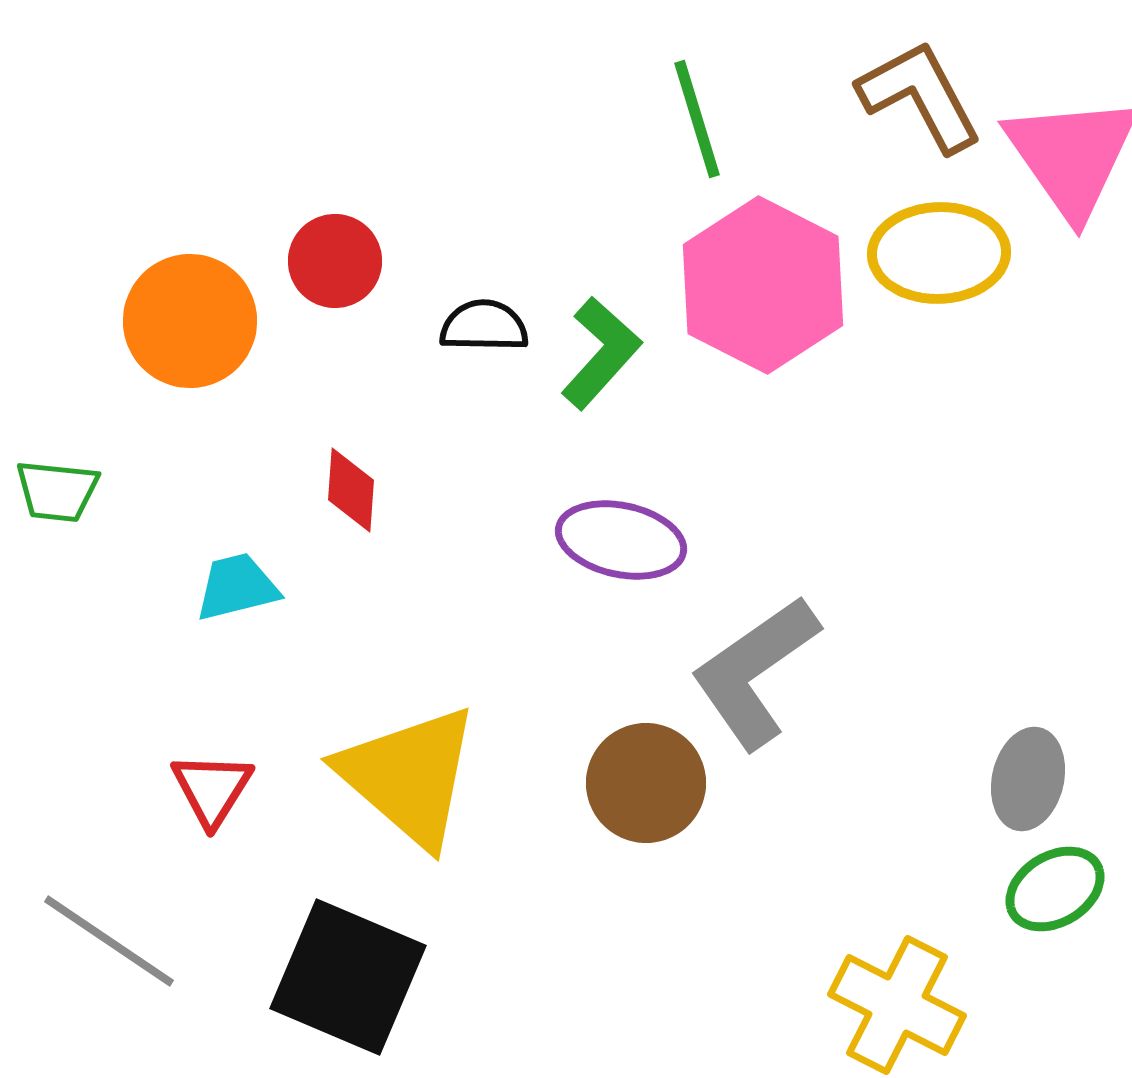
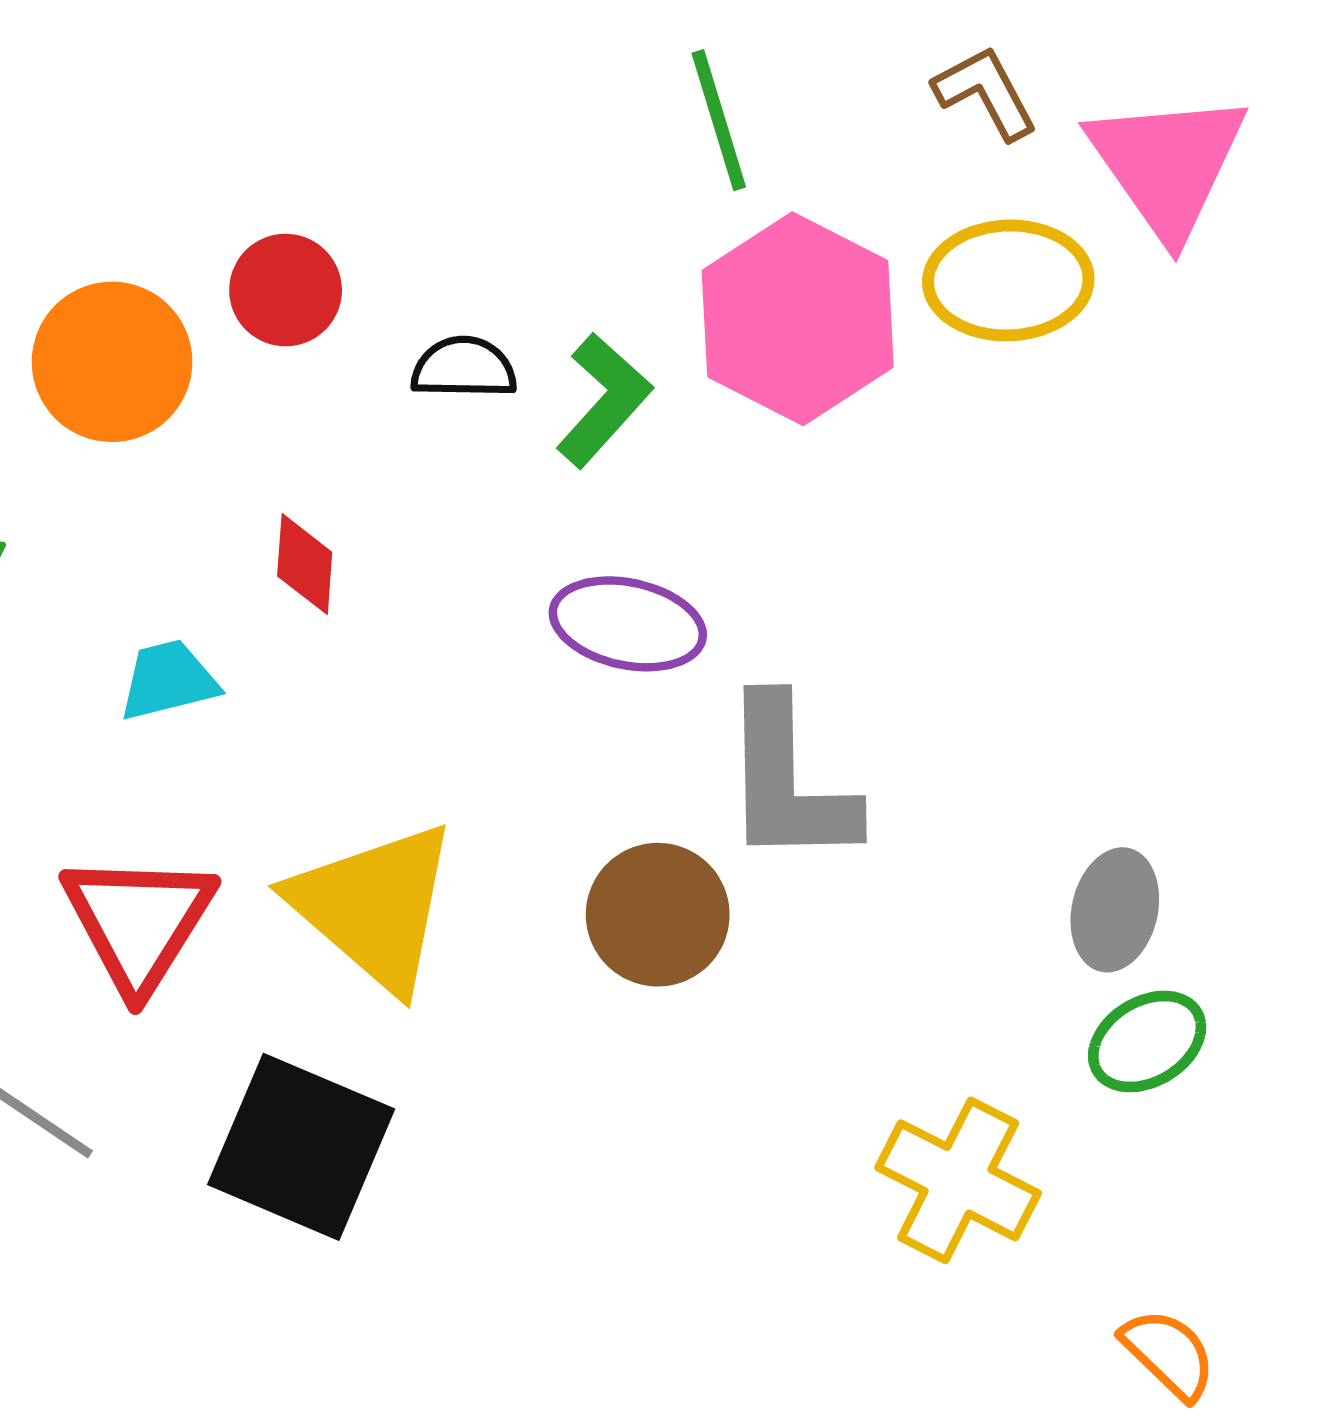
brown L-shape: (920, 96) -> (986, 93), size x0.7
gray L-shape: (755, 672) -> (788, 782), turned -56
red triangle: (212, 789) -> (138, 922), size x1.6

